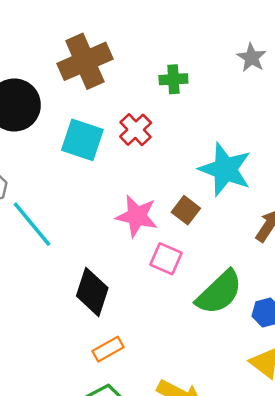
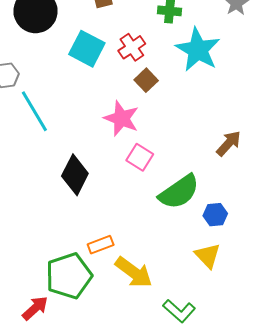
cyan star: (225, 169) -> (198, 50), moved
brown square: (186, 210) -> (146, 80), moved
orange rectangle: (108, 349) -> (101, 245), moved

